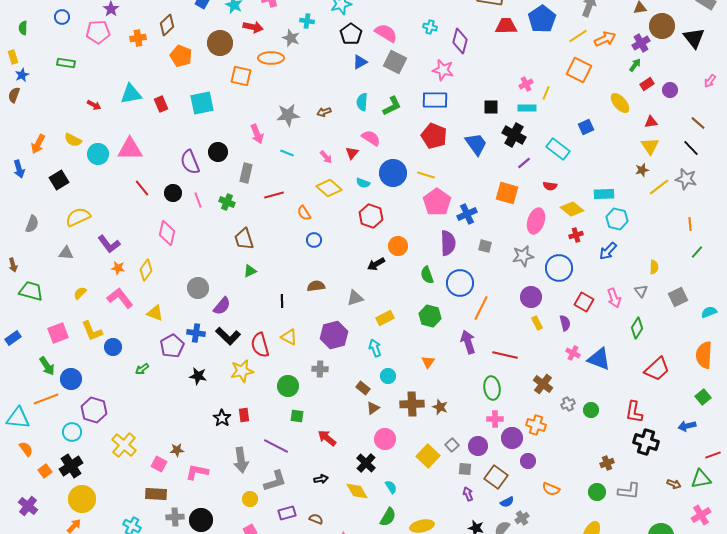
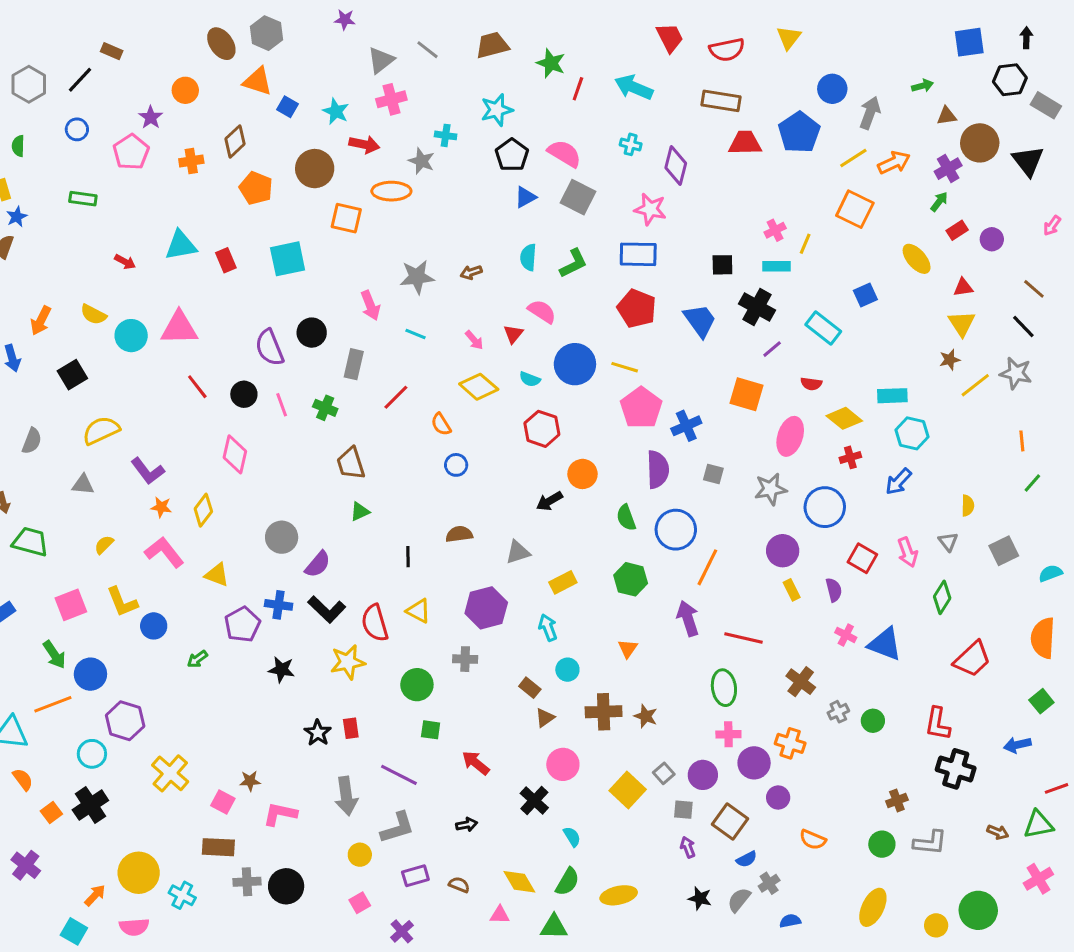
pink pentagon: (98, 32) -> (131, 152), turned -30
red line: (274, 195) -> (396, 397), turned -30
yellow diamond: (357, 491) -> (519, 882), moved
yellow circle: (82, 499) -> (139, 873), moved

